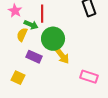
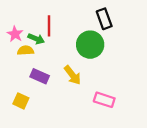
pink star: (15, 11) -> (15, 34), moved
yellow semicircle: (22, 35) -> (26, 50), turned 64
green circle: (53, 39) -> (90, 45), moved

